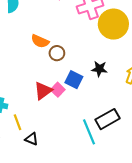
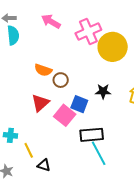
pink square: (58, 90) -> (65, 115), size x1.5
red triangle: (43, 91) -> (40, 103), moved
black rectangle: (108, 119) -> (92, 135), moved, turned 30

